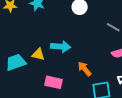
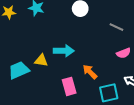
pink rectangle: (54, 82) -> (69, 86), moved, turned 66

